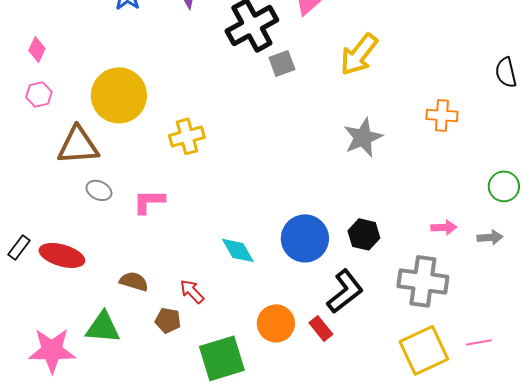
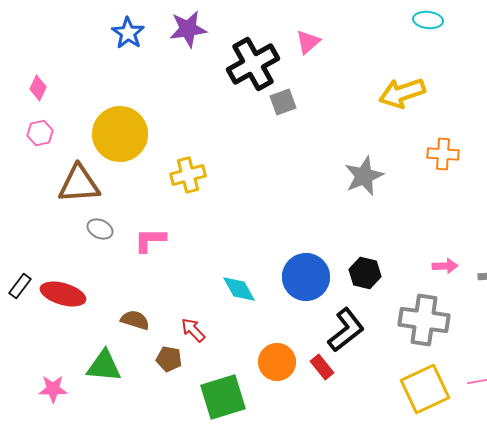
yellow arrow: (359, 54) -> (402, 93), moved, turned 33
pink star: (52, 350) -> (53, 389), size x0.6

